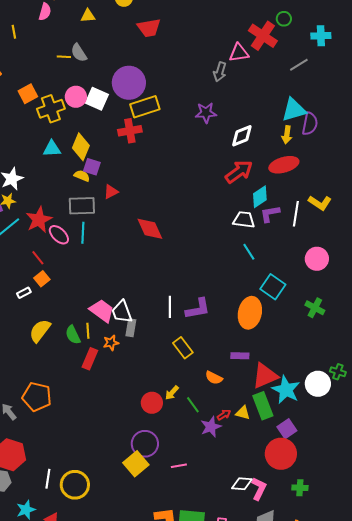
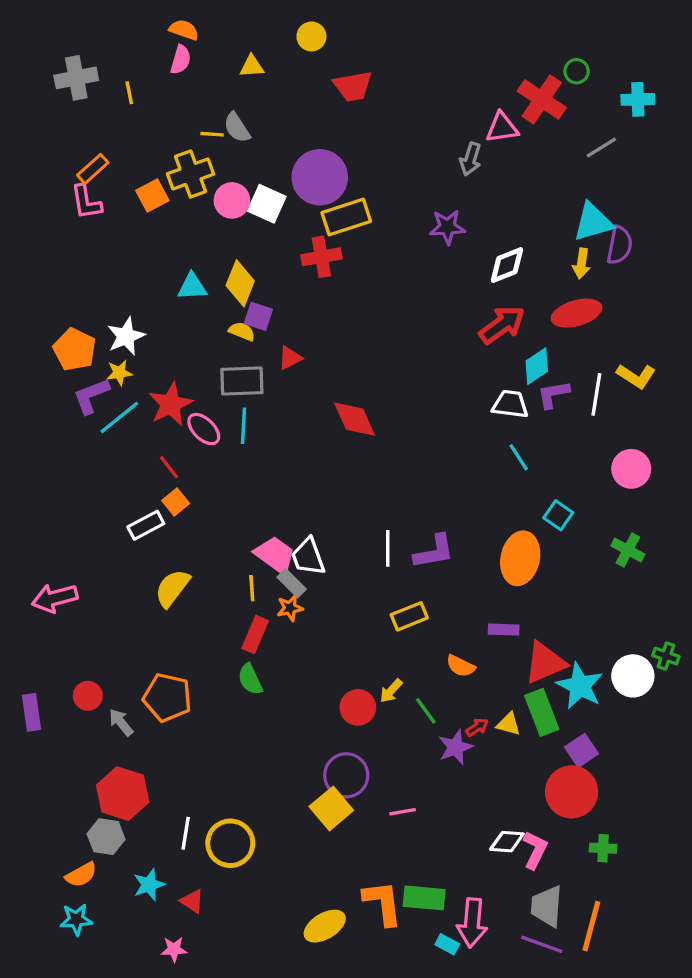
yellow cross: (51, 109) -> (191, 174), moved
cyan square: (273, 287) -> (558, 515), size x0.7
white rectangle: (24, 293) -> (146, 525), size x1.5
gray rectangle: (131, 328) -> (292, 583), moved, turned -54
green semicircle: (73, 335) -> (250, 679), moved
yellow rectangle: (183, 348) -> (409, 616), turned -75

